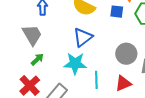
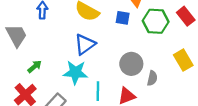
gray trapezoid: (32, 35) -> (16, 36), moved

